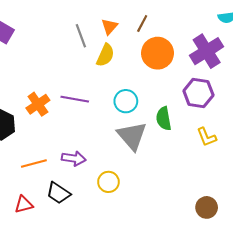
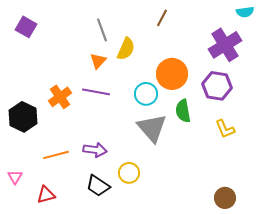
orange triangle: (109, 27) -> (98, 61), moved
orange circle: (158, 53) -> (172, 74), moved
black trapezoid: (58, 193) -> (98, 186), moved

